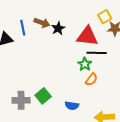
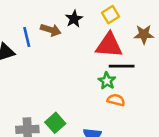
yellow square: (105, 17) -> (111, 15), moved
black star: (58, 28) -> (74, 19), moved
orange semicircle: (91, 79) -> (116, 100), turned -112

